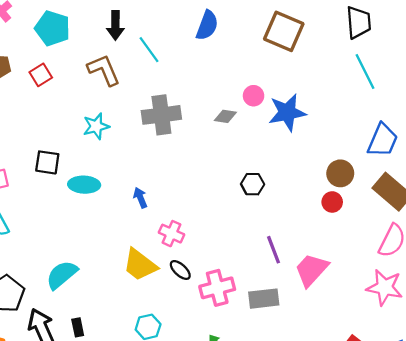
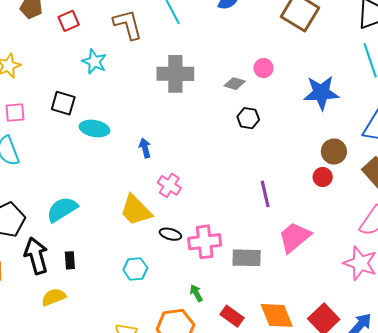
blue star: (287, 112) -> (321, 93), moved
cyan star: (96, 126) -> (94, 62), moved, turned 30
black hexagon: (253, 184) -> (248, 118), moved
purple line: (273, 250) -> (265, 194), moved
black ellipse: (180, 270) -> (170, 234), moved, turned -35

